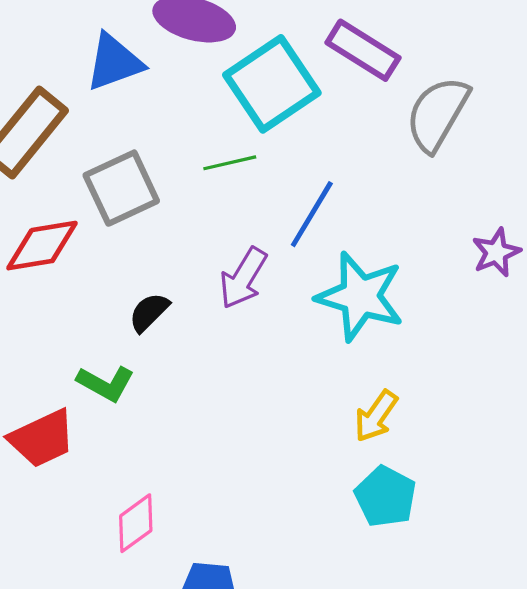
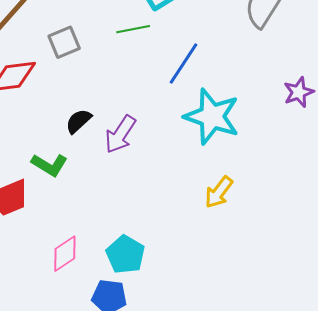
gray square: (121, 188) -> (64, 42), size x0.7
purple arrow: (243, 278) -> (120, 134), moved
cyan pentagon: (385, 497) -> (125, 255), moved

